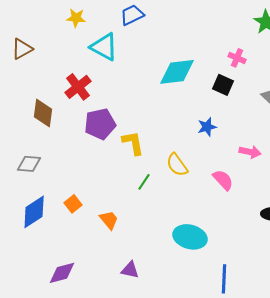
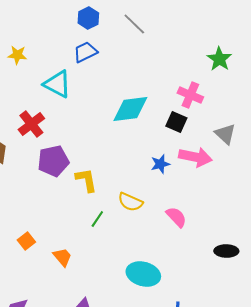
yellow star: (76, 18) -> (17, 55), moved
pink cross: (237, 58) -> (190, 95), size x1.4
pink arrow: (250, 152) -> (195, 157), moved, size x1.5
yellow semicircle: (177, 165) -> (130, 202), turned -30

